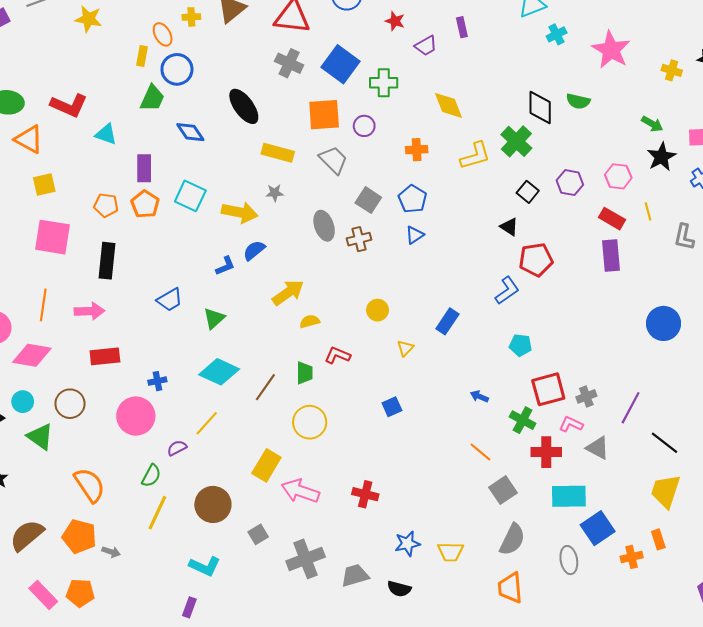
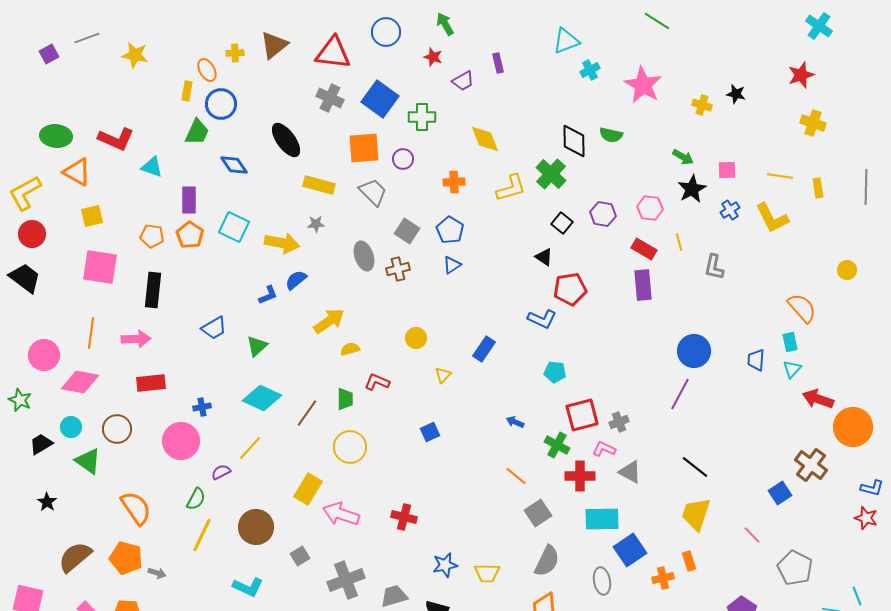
blue L-shape: (507, 291) -> (542, 319), turned 60
purple line: (631, 408) -> (680, 394), moved

